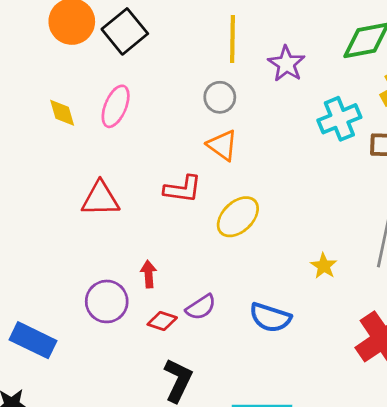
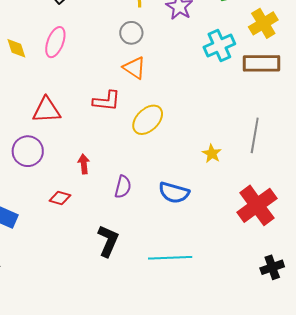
purple circle: (107, 301) -> (28, 151), moved
purple semicircle: (201, 307) -> (123, 187), turned -40
red diamond: (162, 321) -> (60, 198), moved

